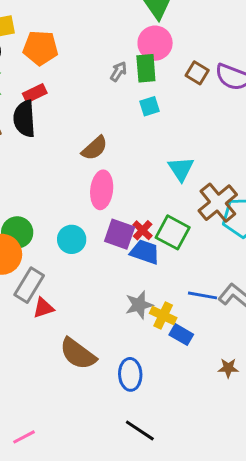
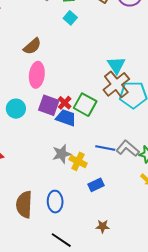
cyan square: (150, 106) -> (70, 18), turned -32
cyan triangle: (181, 169) -> (116, 65), moved
blue rectangle: (181, 335) -> (96, 185), moved, turned -56
brown semicircle: (78, 354) -> (24, 204), moved, turned 56
brown star: (228, 368) -> (103, 226), moved

